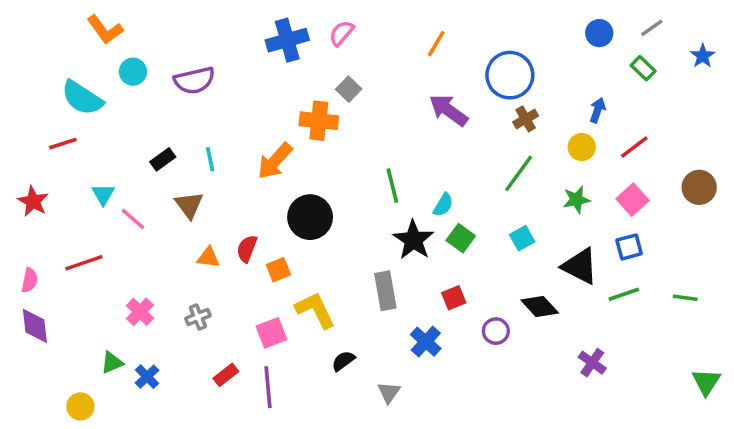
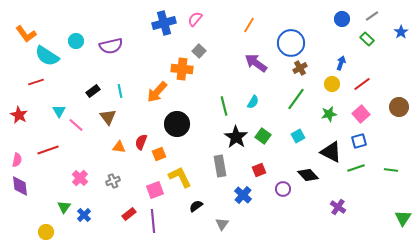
orange L-shape: (105, 30) -> (26, 34), moved
cyan semicircle: (443, 205) -> (253, 102), moved
green triangle: (112, 363) -> (64, 207), turned -32

